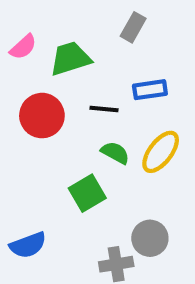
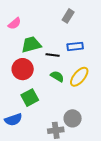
green trapezoid: (70, 59) -> (31, 45), moved
red circle: (42, 116) -> (23, 69), moved
green square: (87, 193) -> (30, 98), moved

